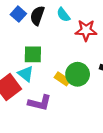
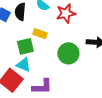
yellow rectangle: (62, 79) -> (40, 34), moved

